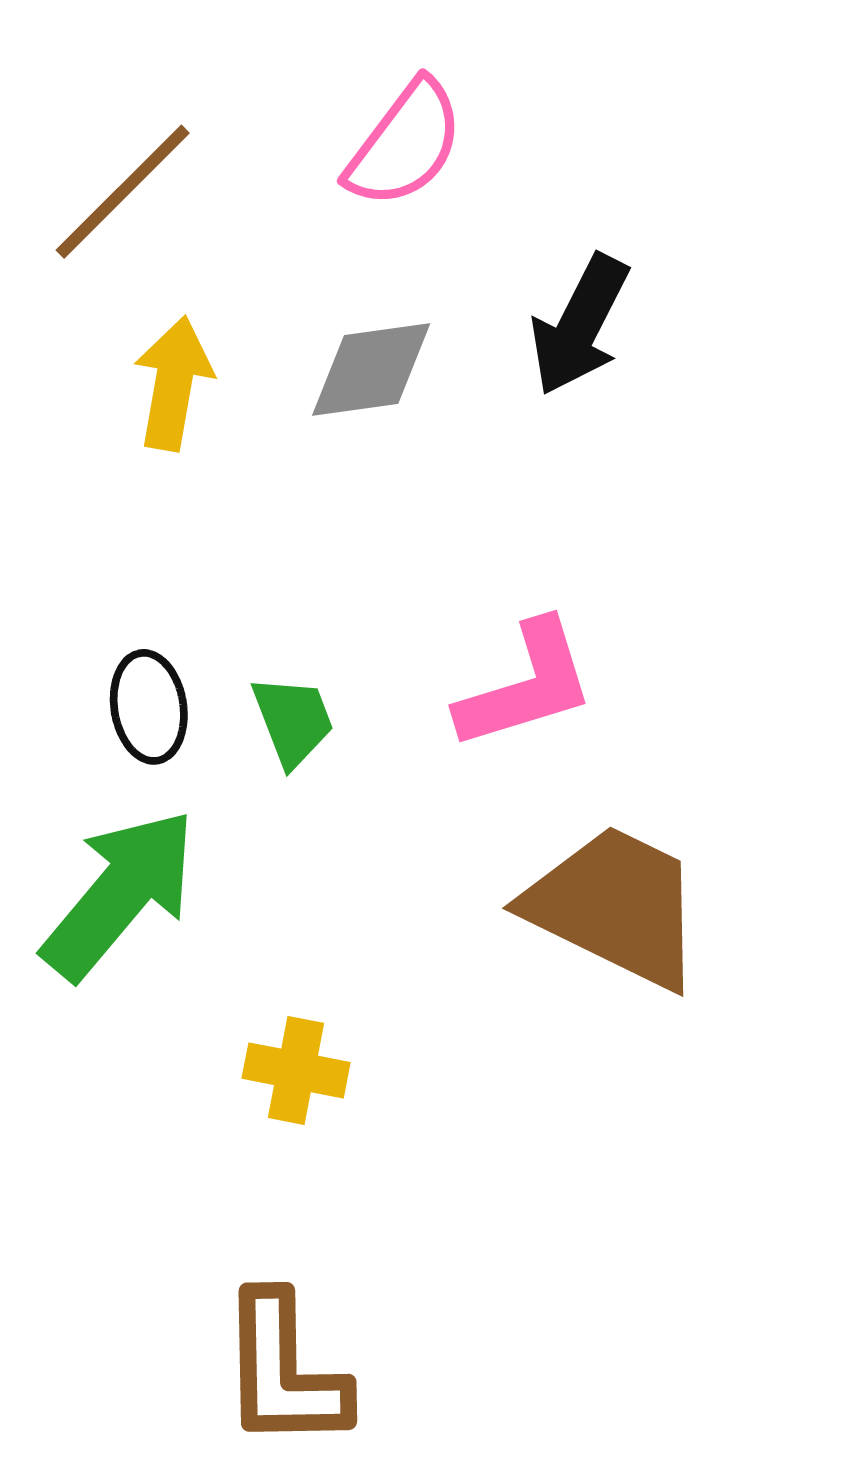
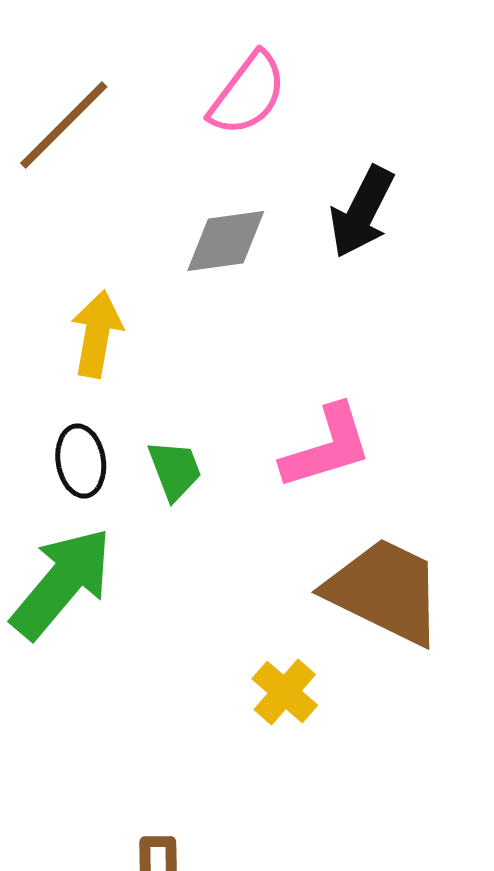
yellow arrow: (173, 383) -> (97, 334), moved
yellow cross: (296, 1070) -> (285, 692), moved, turned 30

